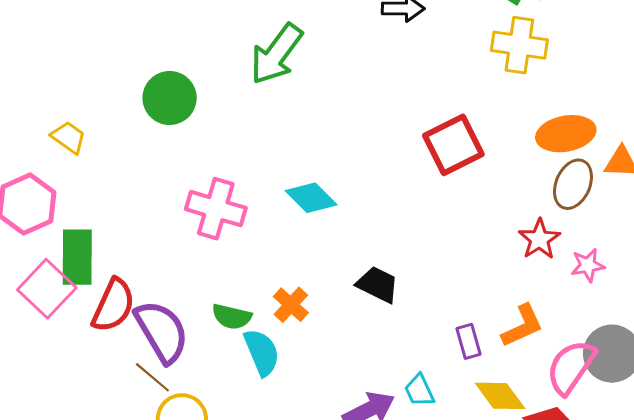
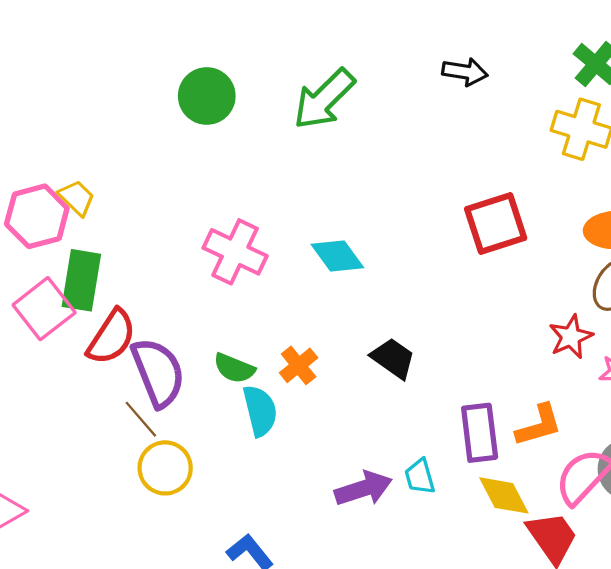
green circle: (170, 98) -> (207, 96), moved
yellow trapezoid: (68, 137) -> (77, 198), moved
purple rectangle: (469, 341) -> (480, 433), size x1.6

